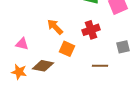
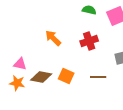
pink triangle: (22, 44) -> (20, 64), moved
orange square: (67, 49) -> (66, 76), moved

